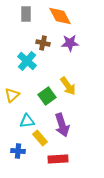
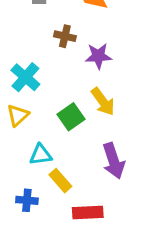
purple star: (70, 43) -> (98, 56), moved
cyan cross: (27, 61) -> (25, 77), moved
purple arrow: (62, 125) -> (114, 161), moved

